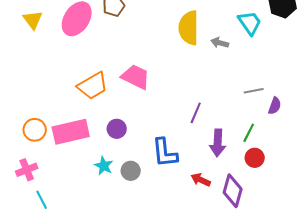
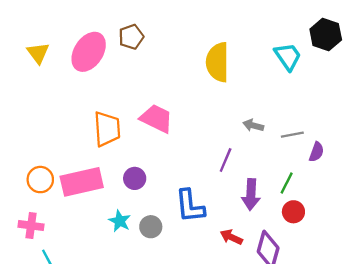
gray arrow: (220, 43) -> (253, 125), moved
orange trapezoid: (93, 86) -> (107, 129), turned -64
pink cross: (27, 170) -> (31, 226), turned 30

